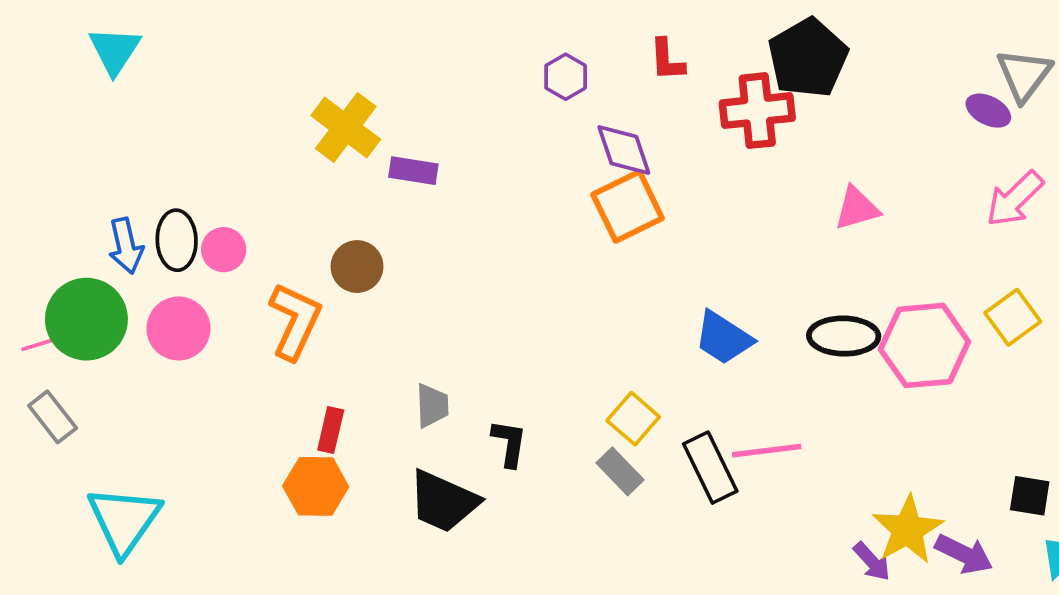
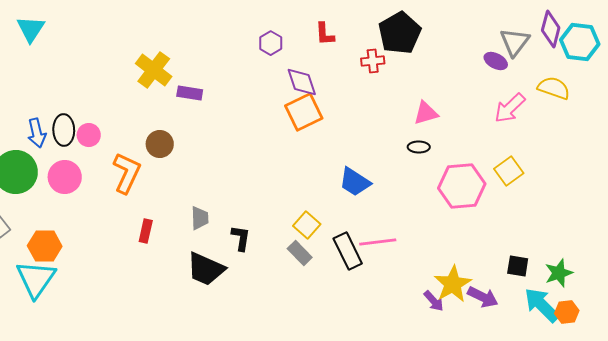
red cross: (757, 111) -> (373, 61), size x0.6
black ellipse: (844, 336) -> (419, 147), moved, size x0.6
orange hexagon: (316, 486) -> (45, 246), moved

